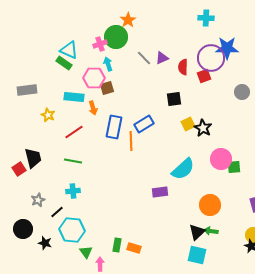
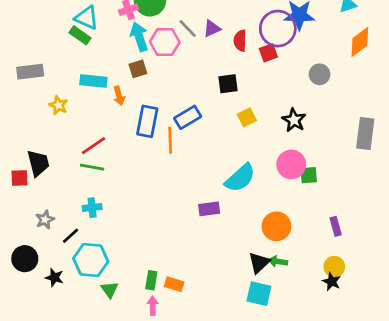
cyan arrow: (108, 64) -> (139, 37), size x1.5
pink hexagon: (94, 78) -> (165, 42), moved
black star: (203, 128) -> (294, 120), moved
red line: (74, 132) -> (93, 146), moved
red square: (19, 169) -> (19, 178), turned 32
pink arrow: (100, 264) -> (153, 306), moved

